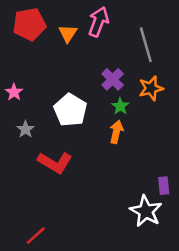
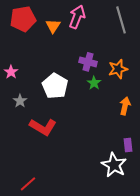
gray line: (146, 45) -> (121, 20), moved
purple cross: (113, 79) -> (88, 62), turned -30
orange arrow: (116, 132) -> (125, 106), moved

